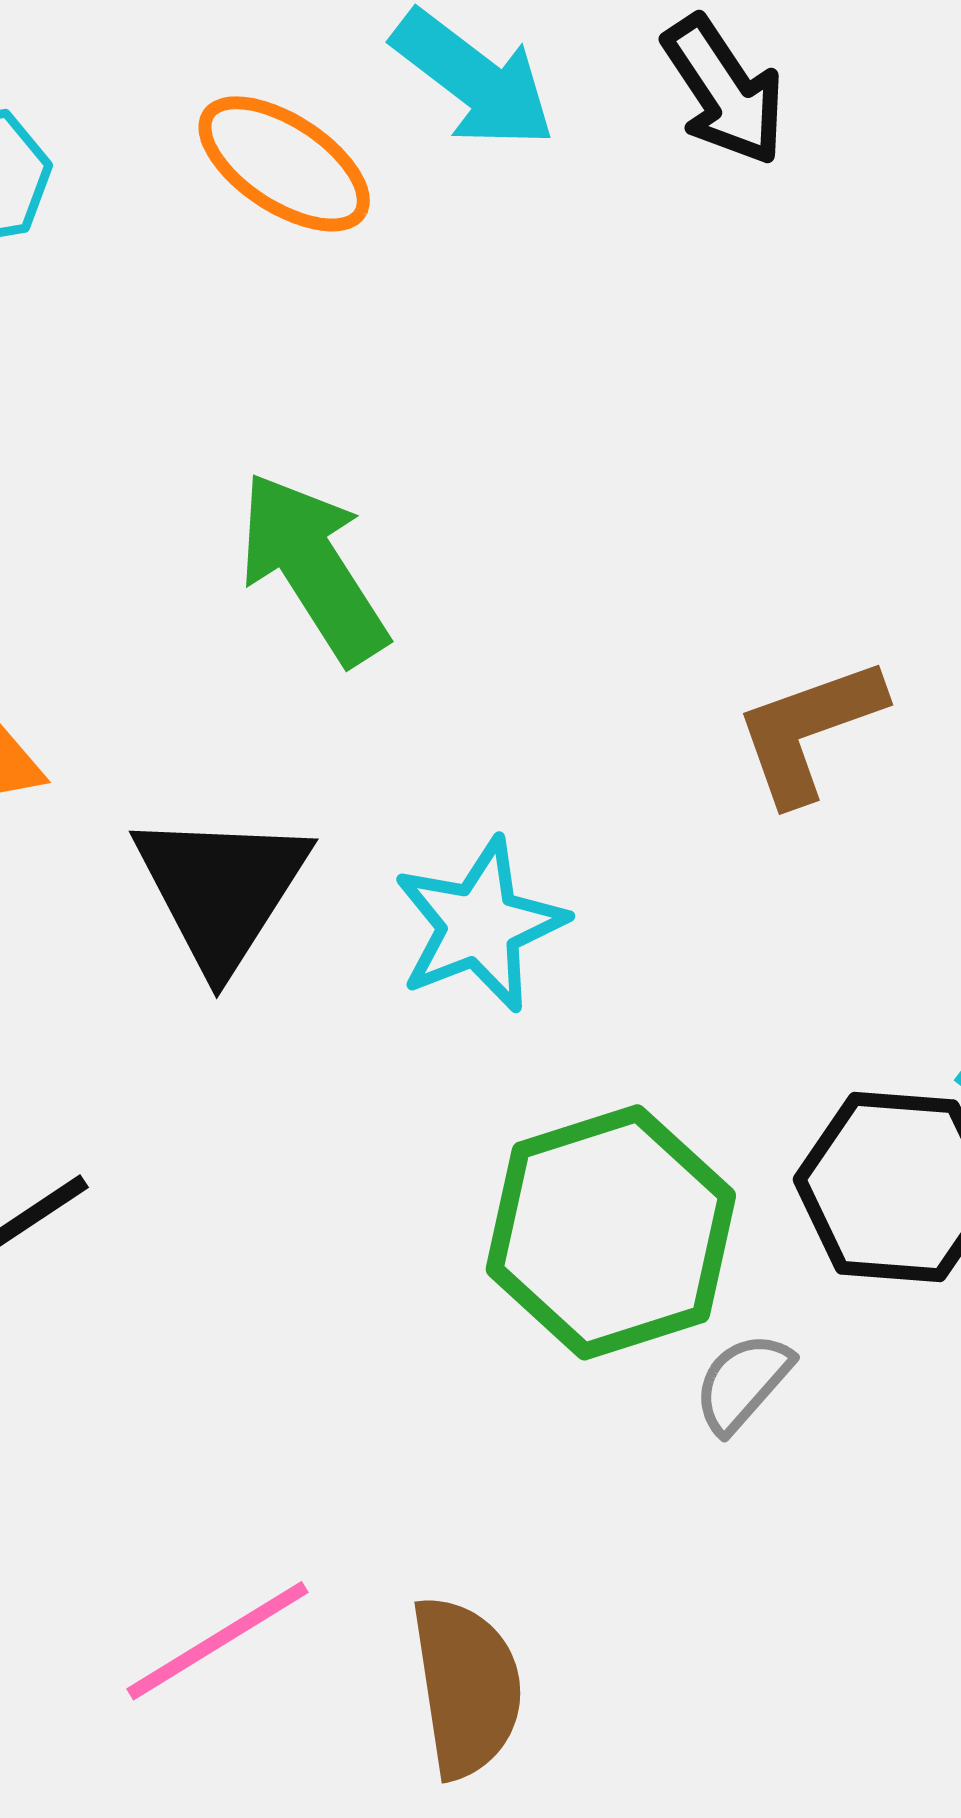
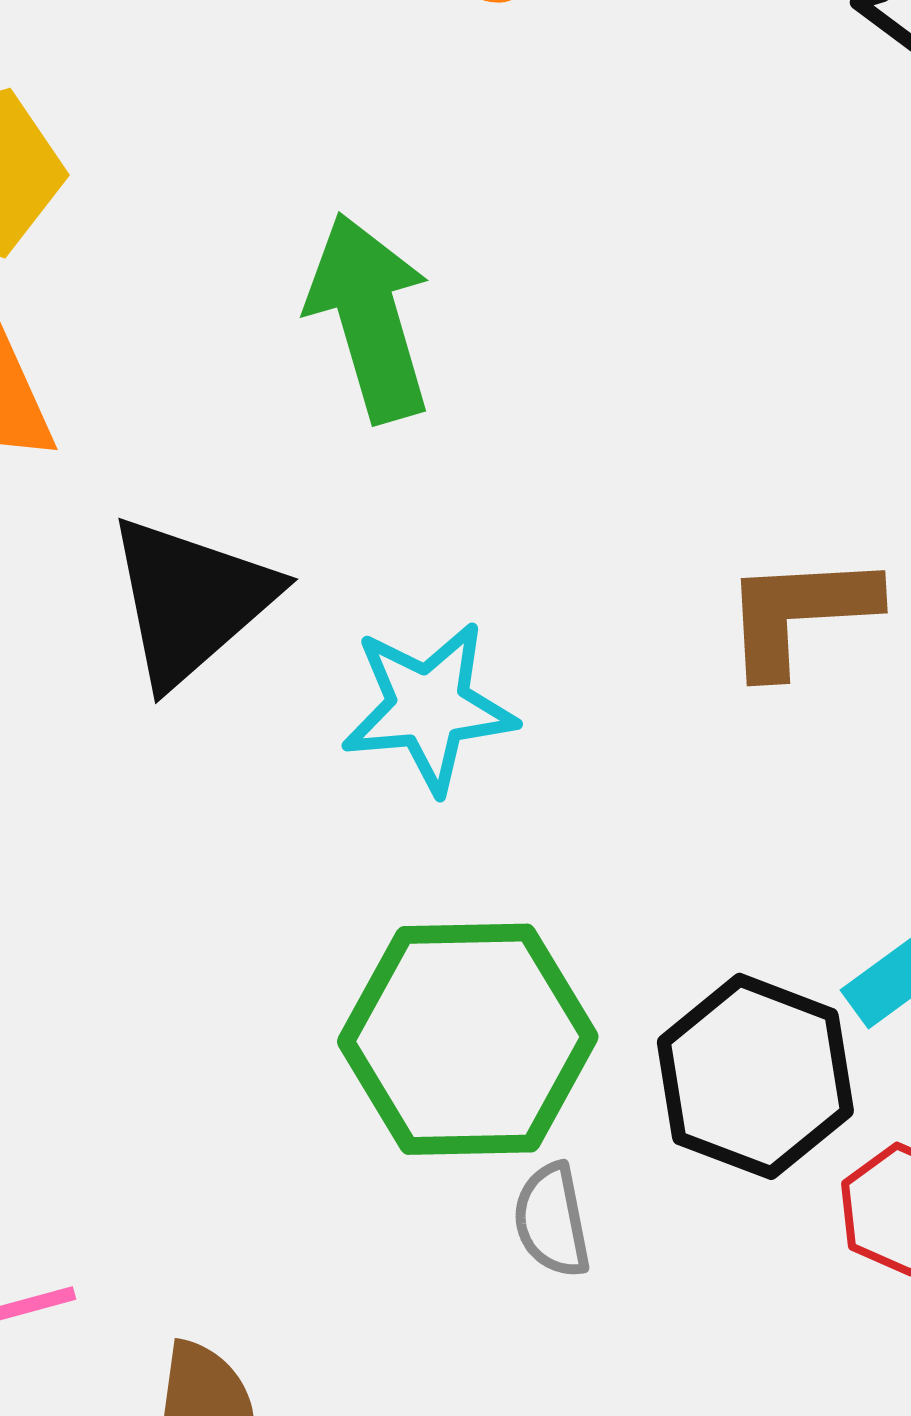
gray semicircle: (743, 1382) -> (552, 1220), turned -69

